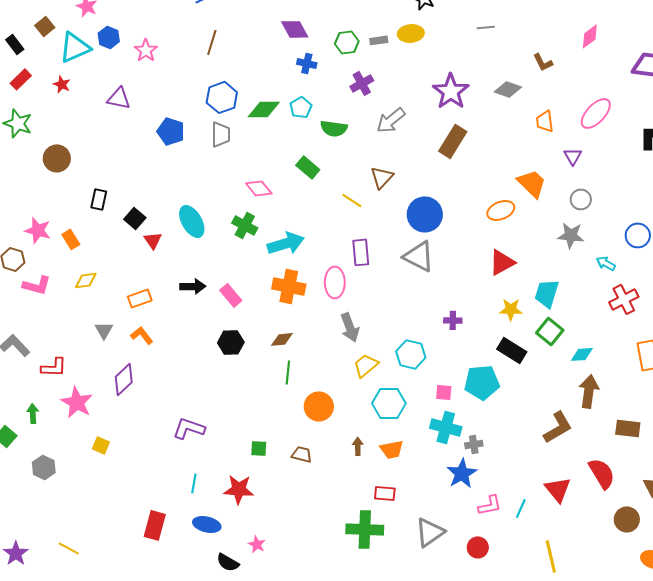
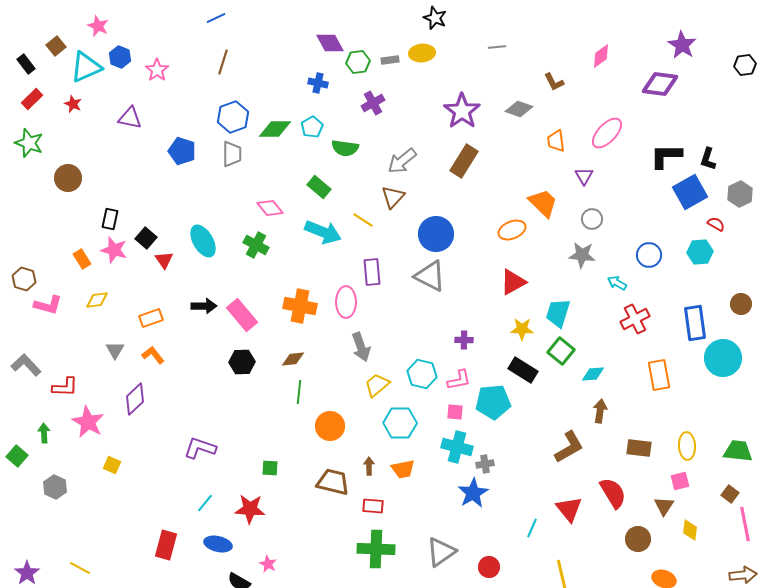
purple diamond: (295, 29) -> (330, 43), moved
gray arrow: (391, 120) -> (402, 161), moved
pink star: (38, 230) -> (114, 250), moved
cyan arrow: (286, 243) -> (323, 232), moved, turned 39
pink rectangle: (231, 295) -> (242, 315), size x1.4
brown arrow: (589, 391) -> (600, 411), size x0.7
brown trapezoid: (302, 454) -> (333, 482), moved, size x1.6
cyan line: (194, 483) -> (205, 503), turned 30
red rectangle: (385, 493) -> (373, 506), moved
pink L-shape: (490, 505) -> (459, 380), moved

